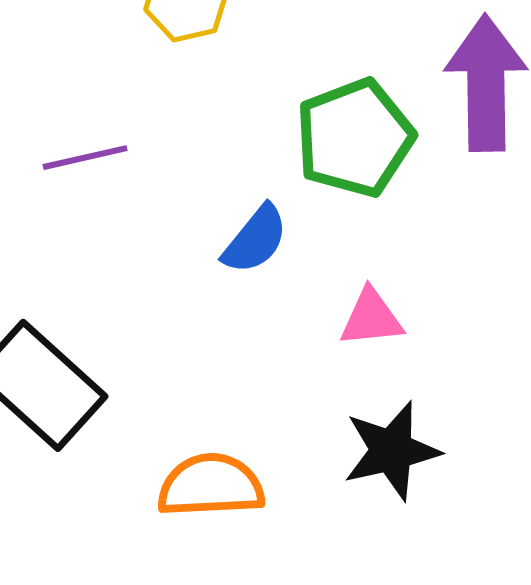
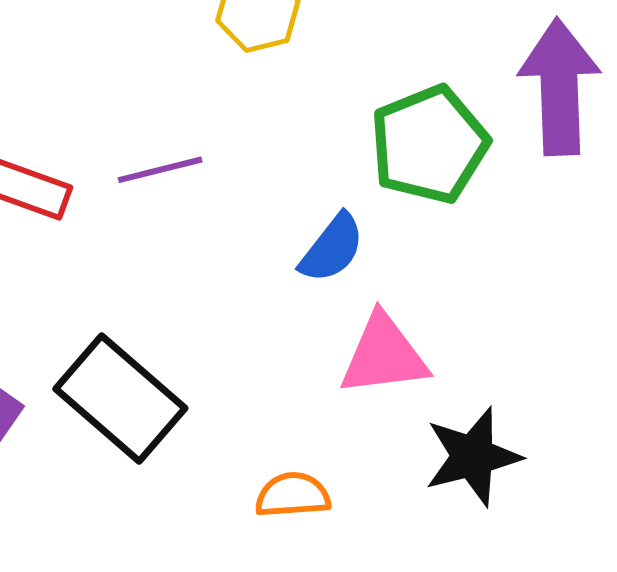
pink triangle: (371, 318) -> (384, 355), moved, size x1.4
orange semicircle: (211, 486) -> (293, 495), size x0.7

